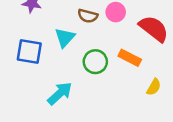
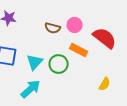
cyan triangle: (65, 38) -> (35, 62), moved
orange rectangle: (130, 58) -> (79, 50), moved

